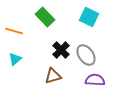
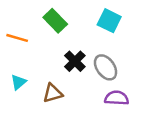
cyan triangle: (15, 59) -> (18, 82), moved
brown triangle: (53, 76) -> (53, 93), moved

